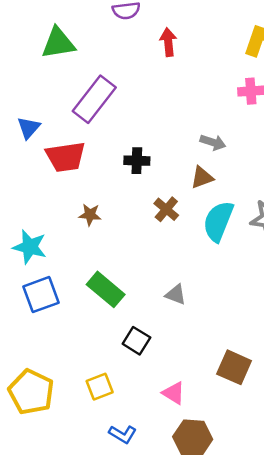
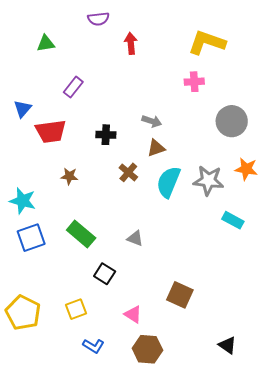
green triangle: (58, 43) -> (46, 43), size x0.7
purple rectangle: (94, 99) -> (73, 87), size x0.6
gray arrow: (213, 142) -> (152, 121), moved

